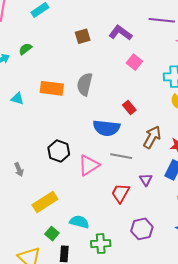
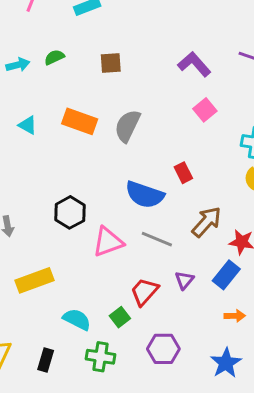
brown square: (83, 36) -> (111, 63), moved
green square: (52, 234) -> (120, 317), moved

